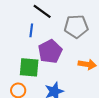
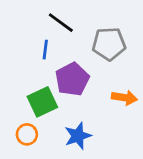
green square: (29, 67) -> (42, 102), turned -30

